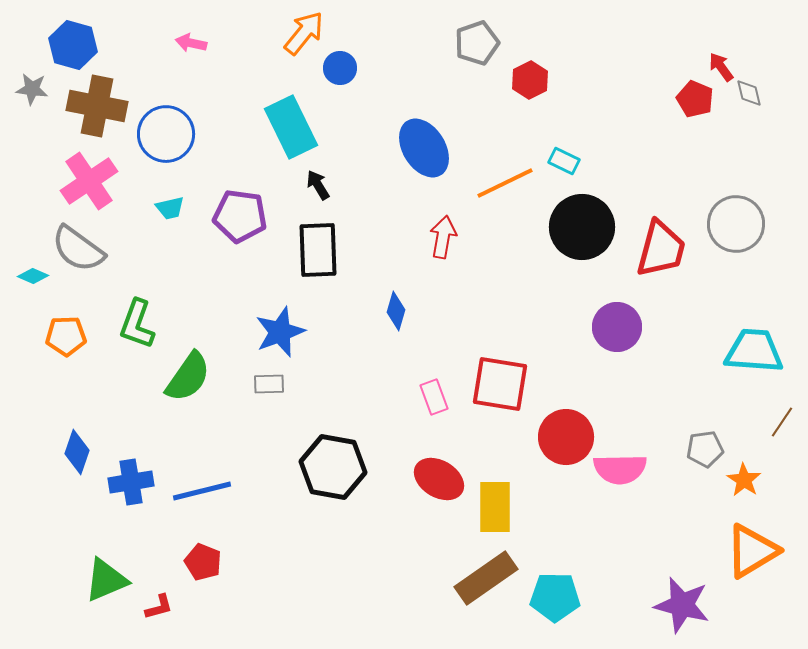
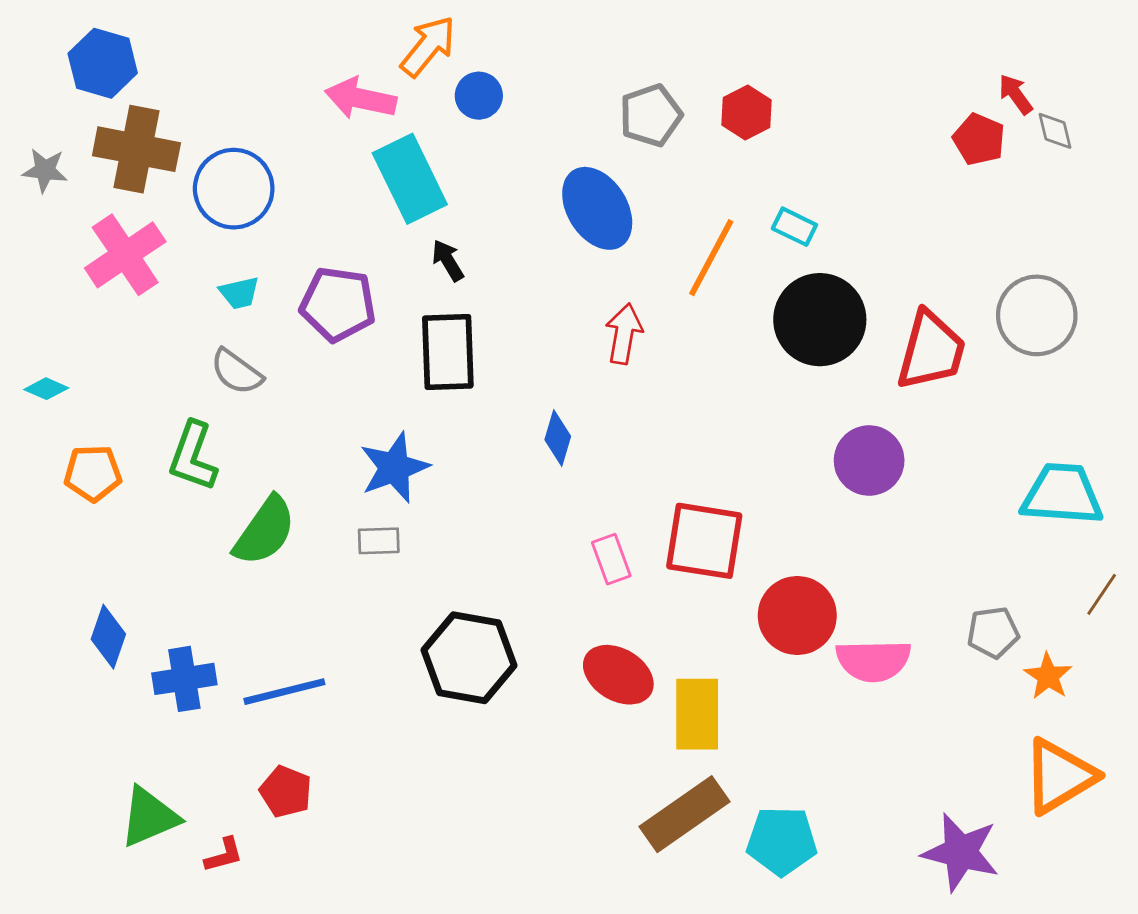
pink arrow: (191, 43) -> (360, 98), moved, size x1.6
gray pentagon: (477, 43) -> (651, 115), moved
gray star: (32, 89) -> (45, 170), moved
orange line: (505, 183) -> (711, 258), turned -36
gray semicircle: (78, 249) -> (236, 372), moved, size x0.7

